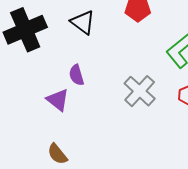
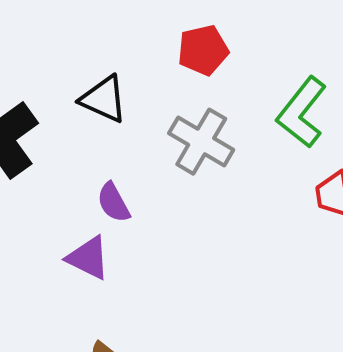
gray cross: (140, 91) -> (201, 142), moved

